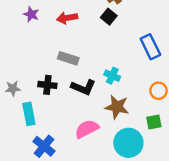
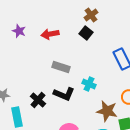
gray rectangle: (68, 58) -> (61, 67), moved
black cross: (47, 85) -> (38, 100), moved, turned 35
brown star: (117, 107) -> (107, 111), moved

